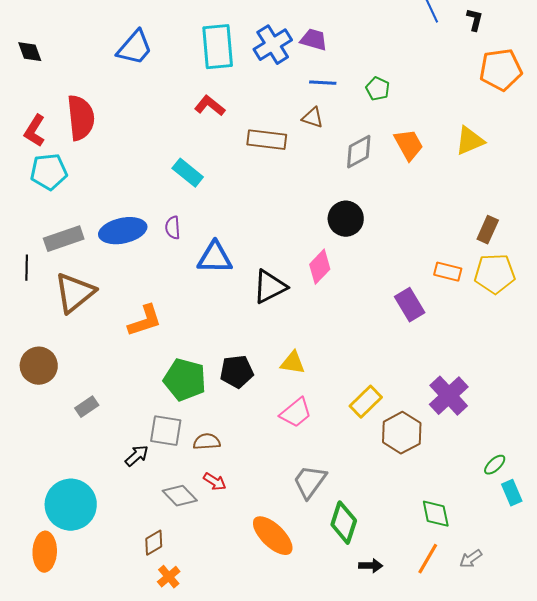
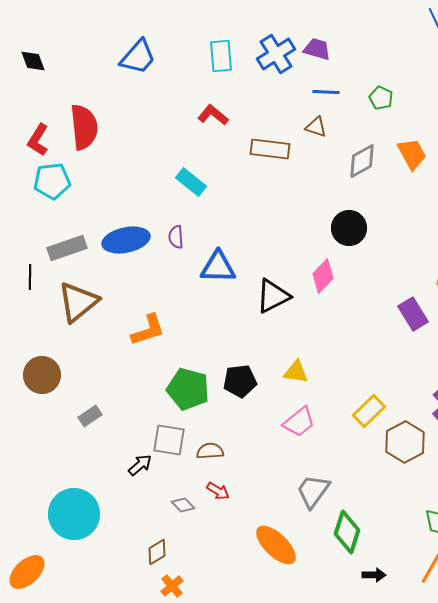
cyan rectangle: (218, 47) -> (221, 56), size x0.7
gray diamond: (180, 496) -> (183, 505), size x0.7
orange ellipse: (45, 552) -> (27, 572), moved, turned 45

